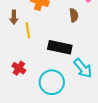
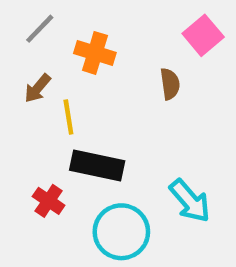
brown arrow: (14, 17) -> (38, 88), turned 40
black rectangle: (60, 47) -> (97, 166), moved

